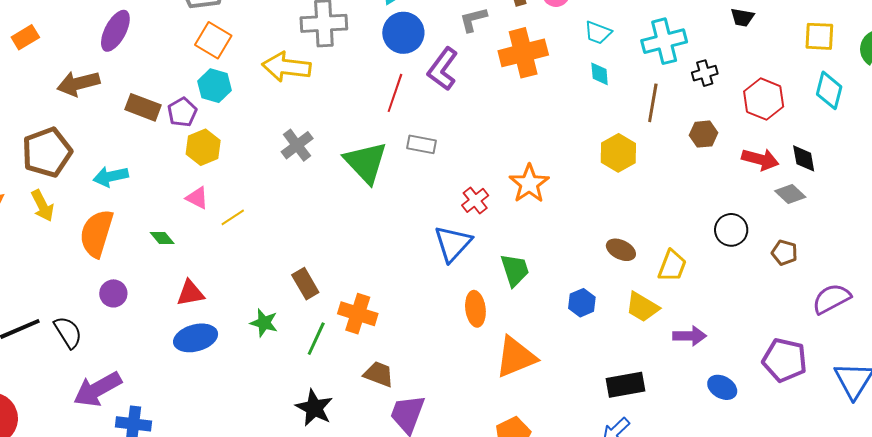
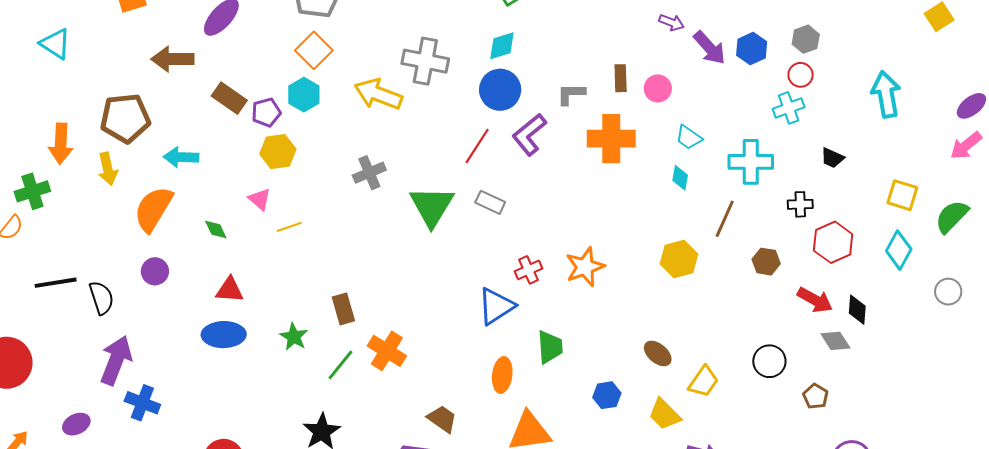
black cross: (705, 73) -> (800, 204), moved
brown trapezoid: (379, 374) -> (442, 419), moved
purple arrow: (97, 389) -> (116, 360), turned 126

